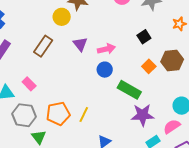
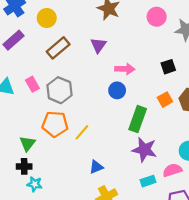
yellow circle: (62, 17) -> (47, 18), moved
purple triangle: (80, 44) -> (98, 45), moved
green rectangle: (129, 90) -> (138, 119), turned 65
gray hexagon: (24, 115) -> (59, 90), moved

